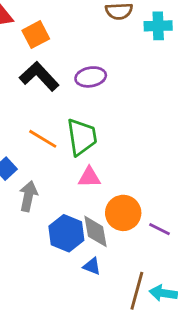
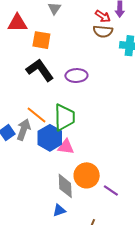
orange square: (36, 35) -> (41, 40), turned 30
gray arrow: (28, 196) -> (24, 130), moved
blue hexagon: (66, 233) -> (50, 138), moved
blue triangle: (92, 266) -> (59, 210), turned -48

